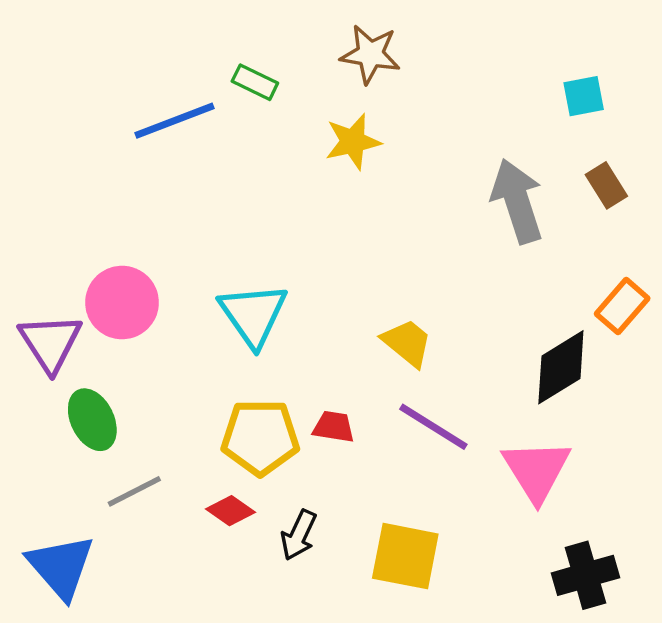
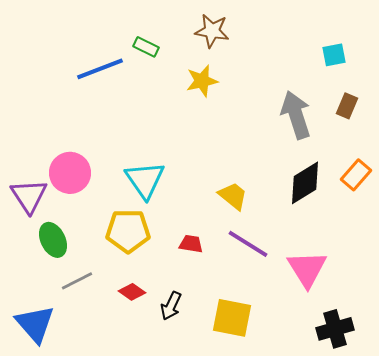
brown rectangle: (606, 185) -> (347, 106), turned 55
black diamond: (561, 367) -> (305, 183), moved
yellow pentagon: (260, 437) -> (128, 231), moved

